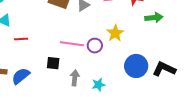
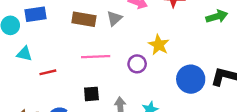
green arrow: (154, 18) -> (217, 17), moved
pink line: (72, 44) -> (96, 57), moved

